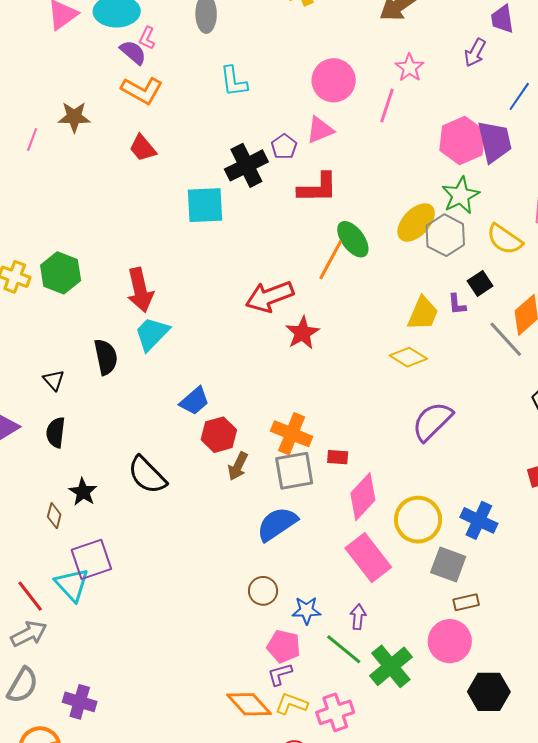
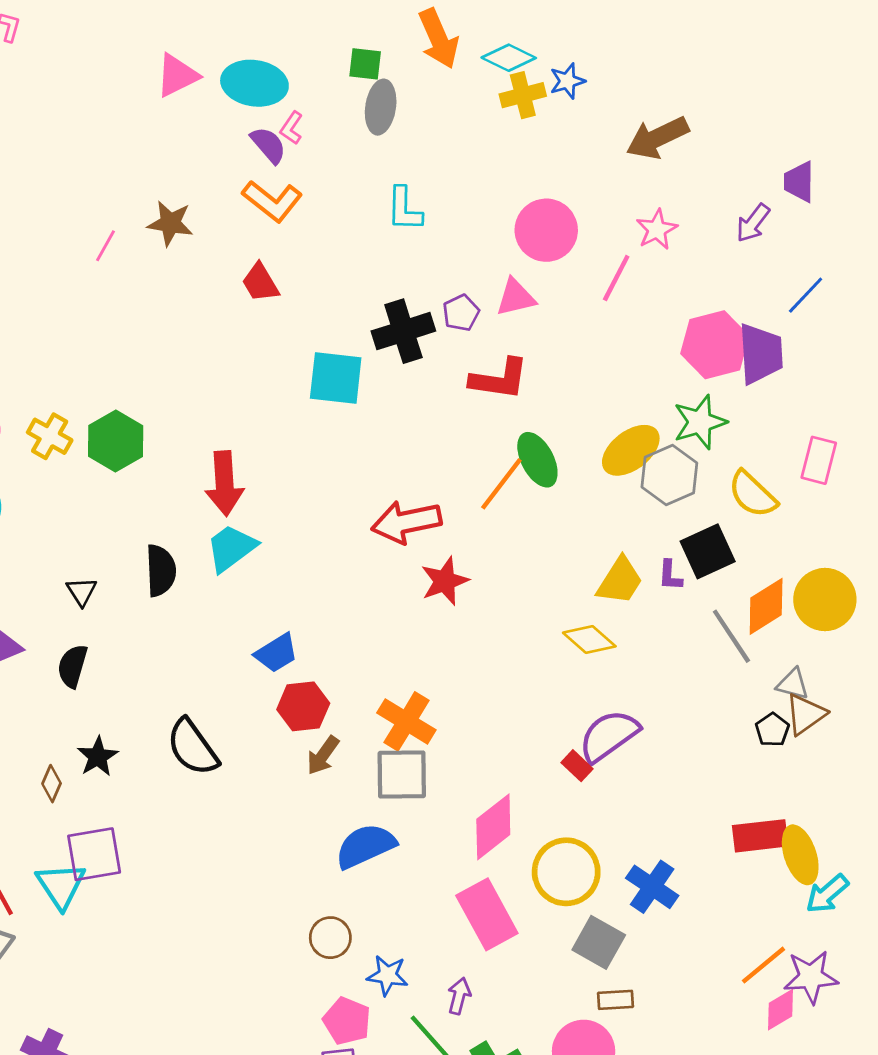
black square: (480, 283) -> (708, 551), size x1.5
red rectangle: (338, 457) -> (577, 766), moved, turned 30

